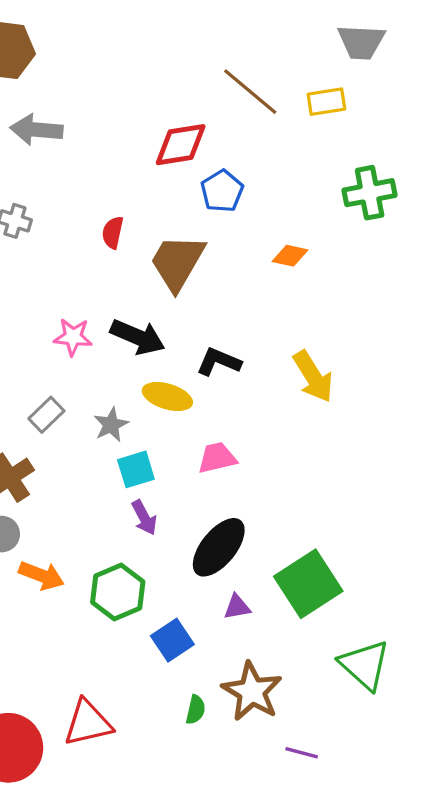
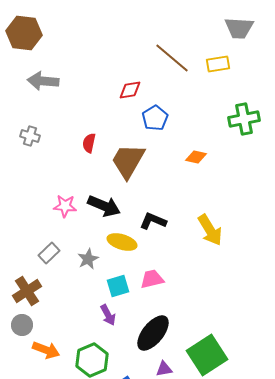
red diamond: (181, 145) -> (130, 90), size x0.7
cyan square: (136, 469) -> (118, 286), moved

